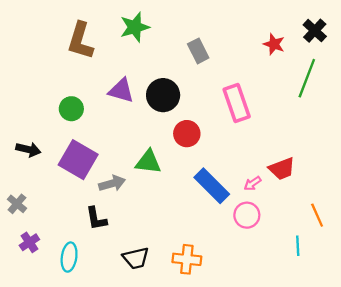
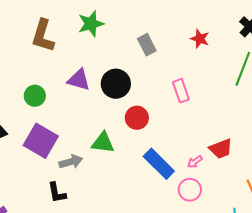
red star: (274, 44) -> (200, 39), moved
pink rectangle: (237, 103) -> (181, 91), size x0.7

